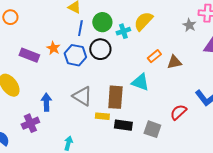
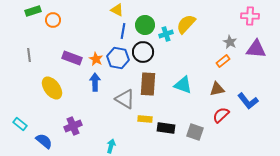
gray star: (189, 25) -> (230, 42), moved
orange star: (53, 48) -> (96, 59), moved
orange rectangle: (154, 56) -> (223, 61), moved
brown triangle: (174, 62) -> (217, 89), moved
brown rectangle: (115, 97) -> (148, 84), moved
blue arrow: (46, 102) -> (95, 82), moved

